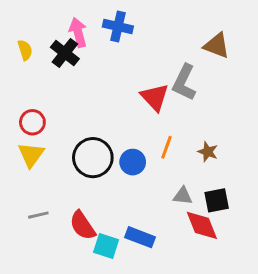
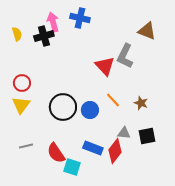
black cross: (65, 53) -> (44, 36), turned 36
orange line: (167, 147) -> (113, 100), turned -63
red diamond: (202, 225) -> (115, 151), moved, turned 60
blue rectangle: (140, 237) -> (93, 148), moved

